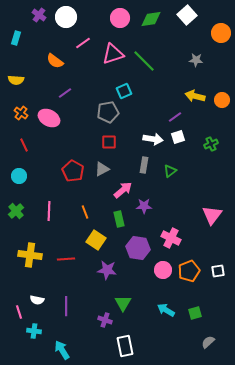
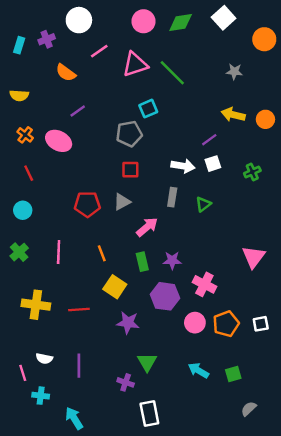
purple cross: (39, 15) -> (47, 39), moved, turned 32
red pentagon: (73, 171) -> (87, 204), turned -30
purple star: (144, 206) -> (172, 260), moved

